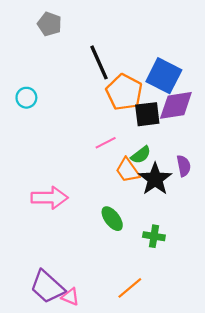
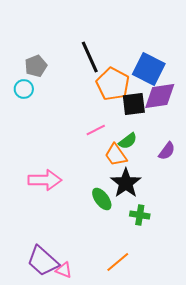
gray pentagon: (49, 24) -> (36, 66), moved, turned 30
purple semicircle: (184, 166) -> (167, 151), turned 48
black star: (155, 179) -> (126, 183), moved

